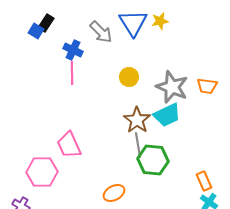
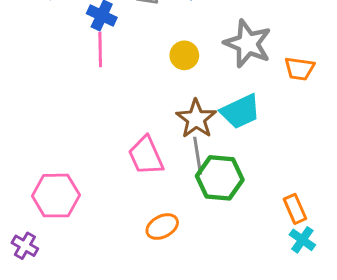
gray star: (172, 87) -> (248, 44), moved
pink trapezoid: (69, 145) -> (146, 156), moved

